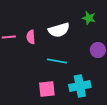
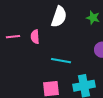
white semicircle: (59, 30) -> (59, 17), moved, turned -55

